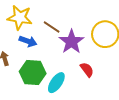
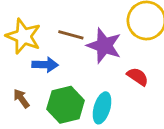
yellow star: (20, 18) -> (23, 36), turned 30

